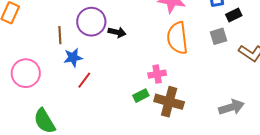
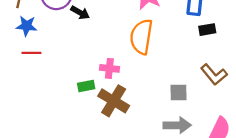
gray square: (219, 36) -> (178, 93), moved
red line: (84, 80) -> (31, 53), turned 36

